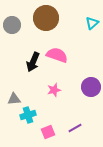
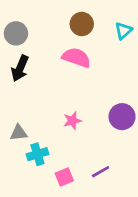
brown circle: (46, 18) -> (82, 24), moved, size x0.7
pink semicircle: (57, 55) -> (76, 58), moved
black arrow: (33, 62) -> (20, 68), moved

